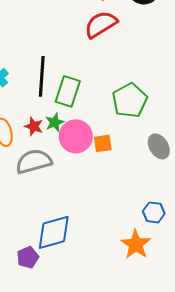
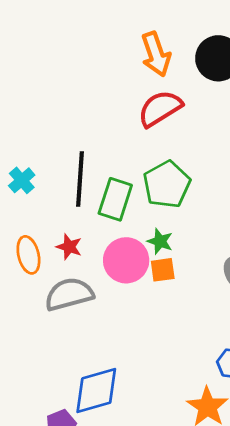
green pentagon: (130, 100) -> (167, 184), moved
green star: (55, 122) -> (160, 241), moved, turned -30

